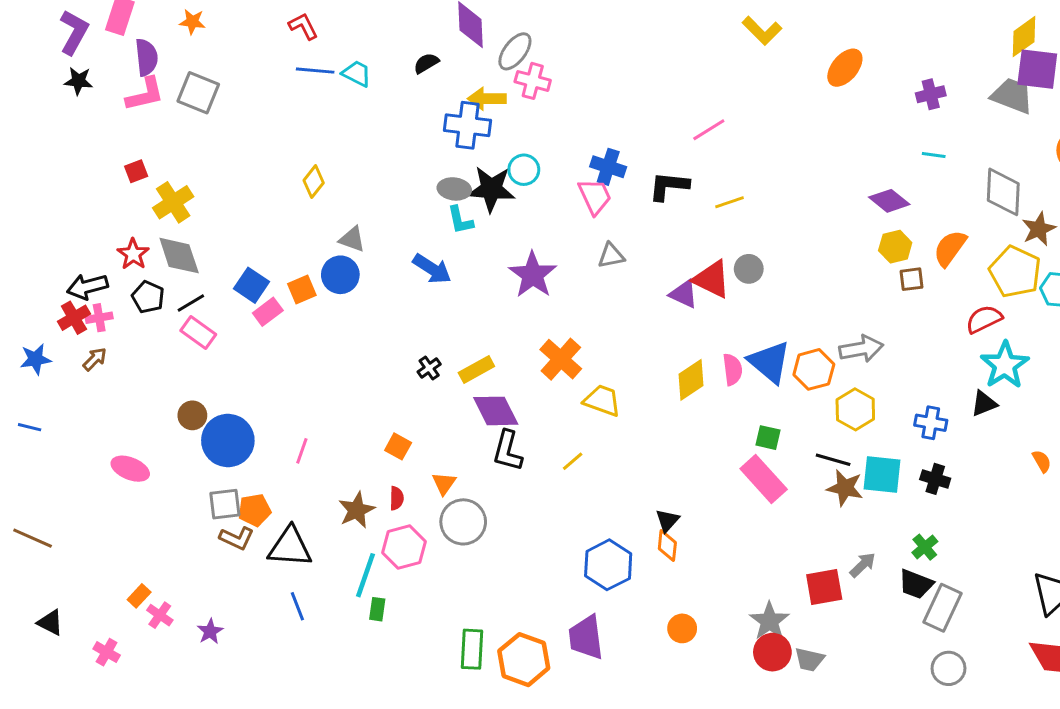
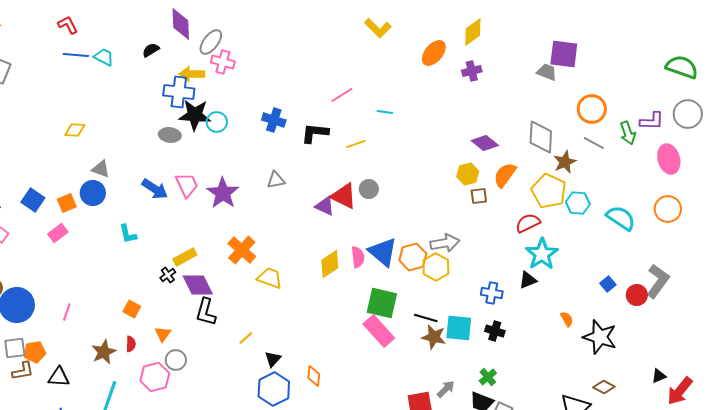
yellow diamond: (1024, 37) -> (473, 32), moved
purple cross: (931, 94) -> (472, 71), moved
gray trapezoid: (1012, 96) -> (547, 72), size x0.7
cyan line: (934, 155) -> (385, 112), moved
yellow diamond: (314, 182) -> (75, 130), turned 55
black star: (491, 189) -> (195, 115), moved
pink trapezoid: (595, 196) -> (187, 185), moved
purple diamond: (889, 201) -> (485, 143), moved
cyan L-shape: (460, 220) -> (128, 234), moved
pink rectangle: (268, 312) -> (58, 233), moved
black cross: (429, 368) -> (168, 275), moved
yellow hexagon: (855, 409) -> (436, 267), moved
green square: (768, 438) -> (382, 303), size x1.8
yellow line: (573, 461) -> (246, 338), moved
black triangle: (667, 520) -> (273, 359), moved
gray circle: (463, 522) -> (176, 360), size x0.7
brown L-shape: (237, 538) -> (23, 371), turned -35
black triangle: (290, 547) -> (59, 377), size x0.7
pink hexagon: (404, 547) -> (155, 377), moved

